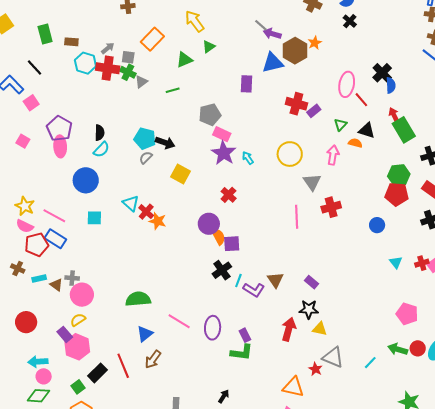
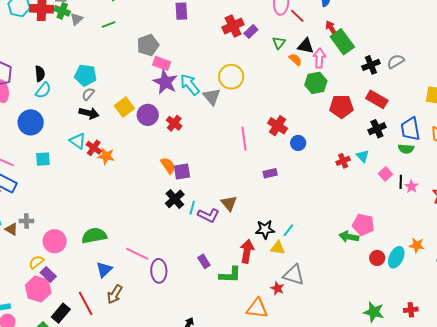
red cross: (296, 104) -> (233, 26), turned -35
black arrow: (165, 143) -> (89, 113), moved
orange semicircle: (355, 143) -> (295, 60), turned 32
pink arrow: (333, 155) -> (319, 58), moved
cyan arrow: (248, 158) -> (190, 85), size x1.6
yellow square: (181, 174) -> (124, 107), turned 30
green hexagon: (399, 175) -> (316, 83), moved
gray triangle: (312, 182) -> (212, 97), moved
red cross: (331, 207) -> (278, 126), turned -36
purple circle: (209, 224) -> (148, 115), moved
blue circle: (377, 225) -> (298, 143), moved
cyan triangle: (396, 262) -> (363, 156), moved
red cross: (422, 263) -> (343, 161), moved
purple rectangle: (312, 282) -> (270, 173), moved, turned -48
pink circle: (82, 295) -> (55, 241), moved
purple ellipse: (213, 328) -> (159, 271), moved
purple rectangle: (65, 334) -> (48, 274), moved
green arrow: (398, 349) -> (349, 237), moved
green L-shape: (242, 352) -> (230, 275), moved
cyan line: (370, 363) -> (288, 230), moved

